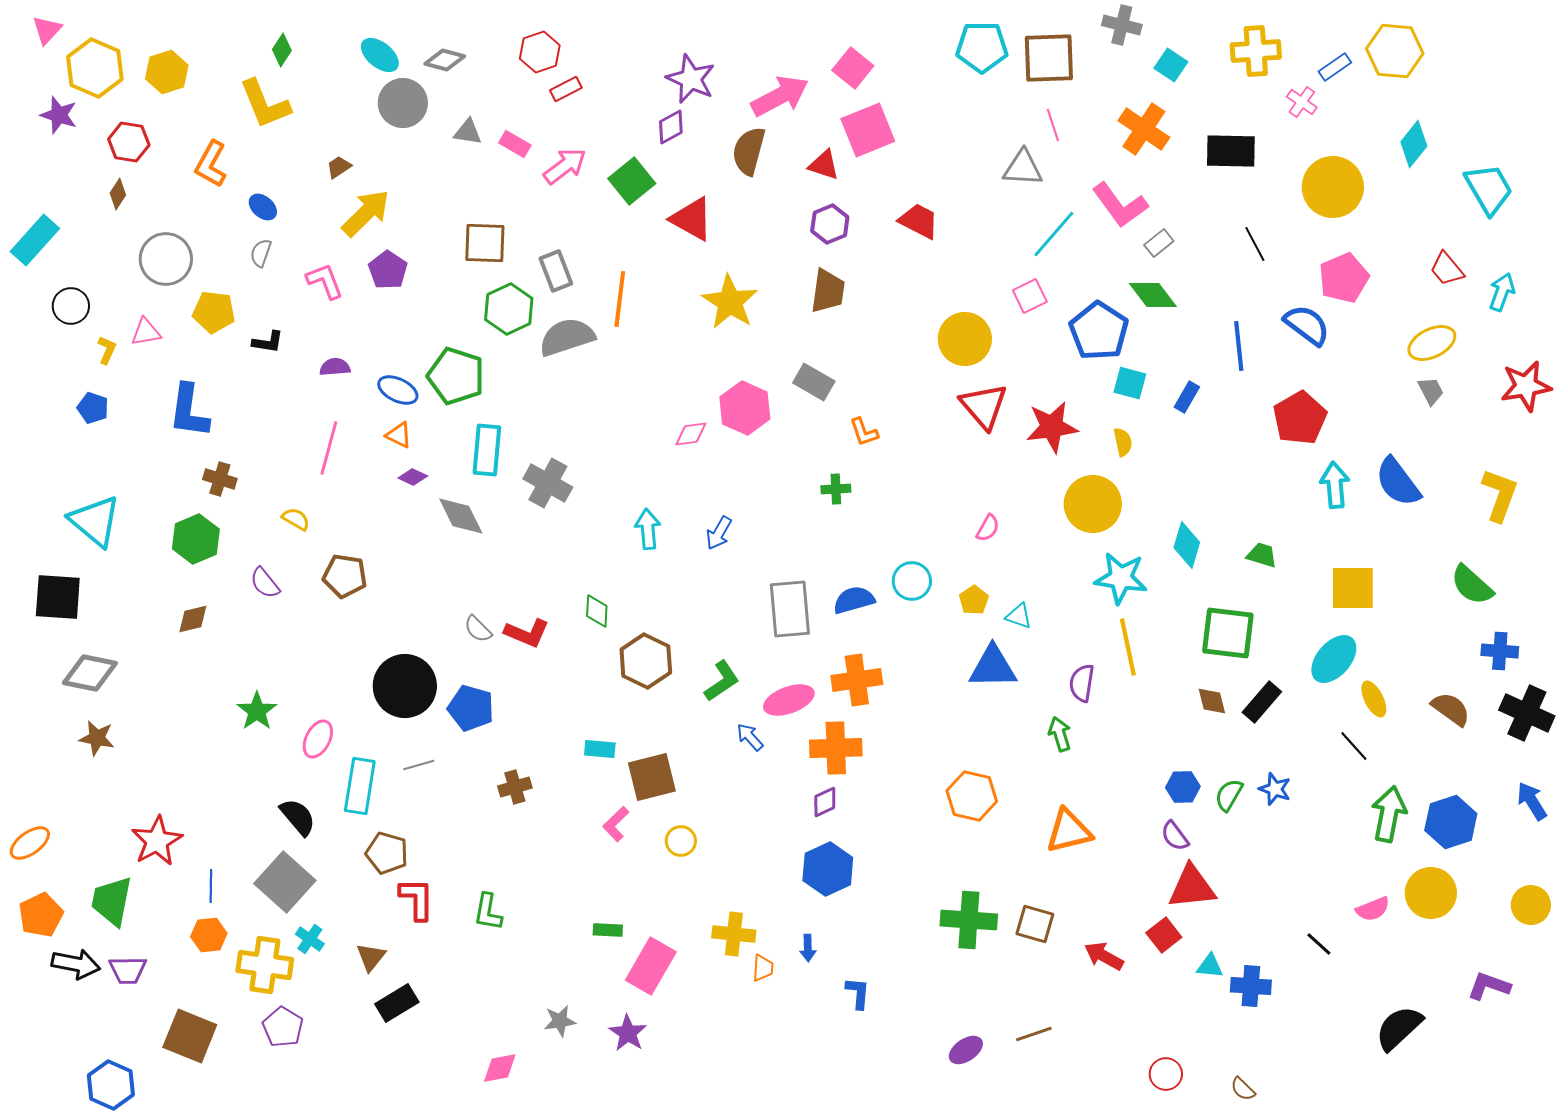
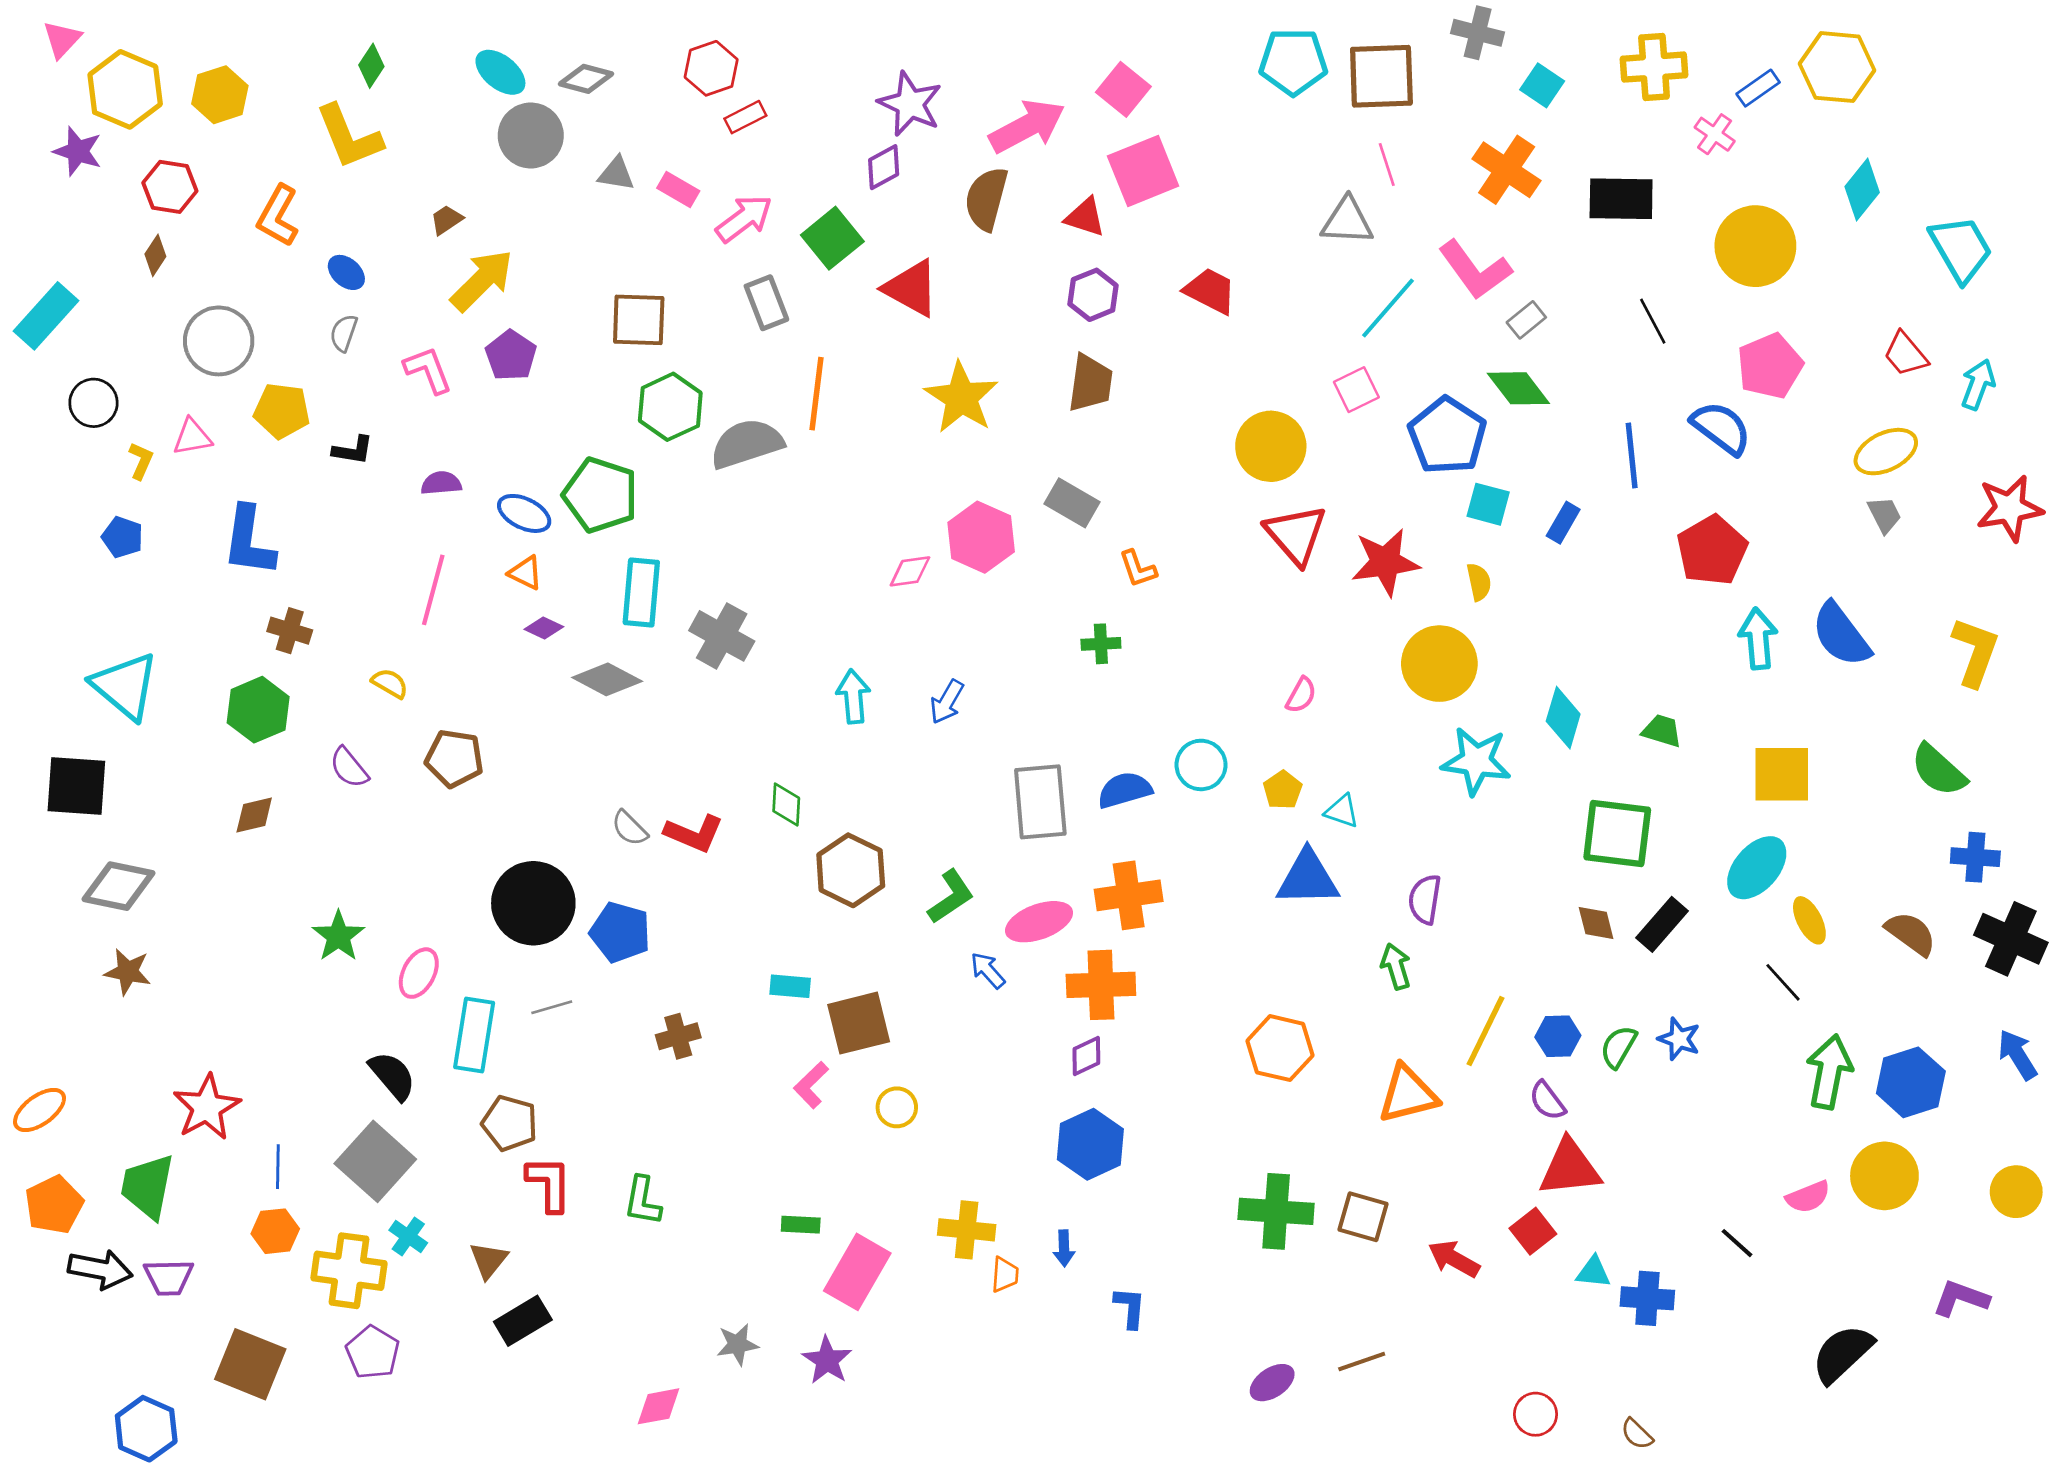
gray rectangle: (556, 271) -> (766, 303), moved
gray diamond: (461, 516) -> (607, 679), turned -36
yellow line: (1128, 647) -> (1485, 1031), moved, turned 38

